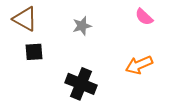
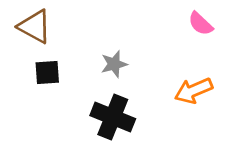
gray star: (82, 26) -> (114, 64), moved

